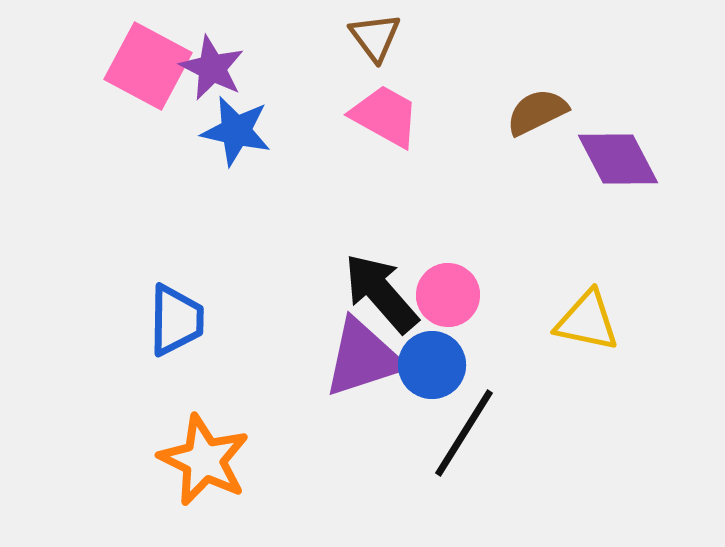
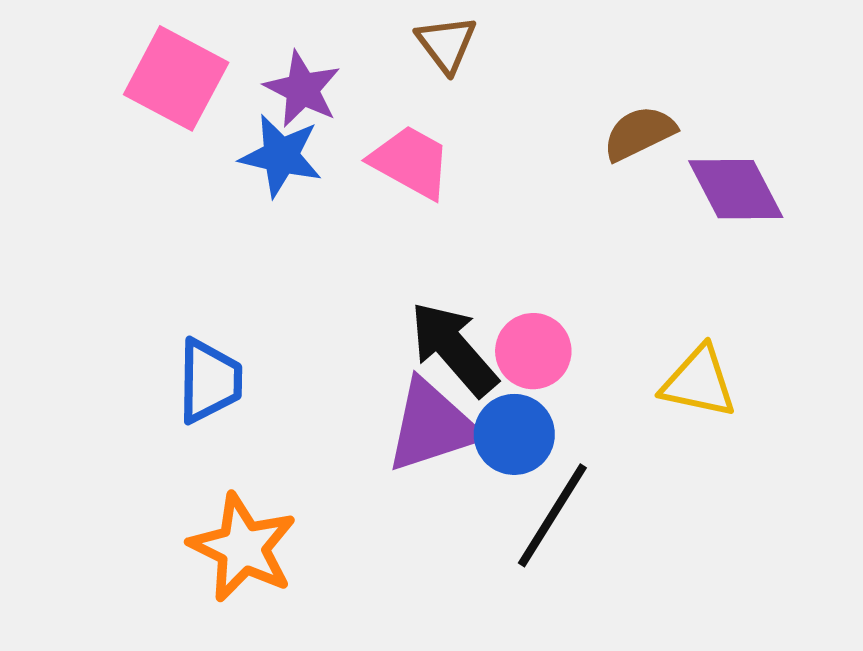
purple star: (212, 68) -> (302, 89), moved
pink trapezoid: (385, 116) -> (411, 162), moved

